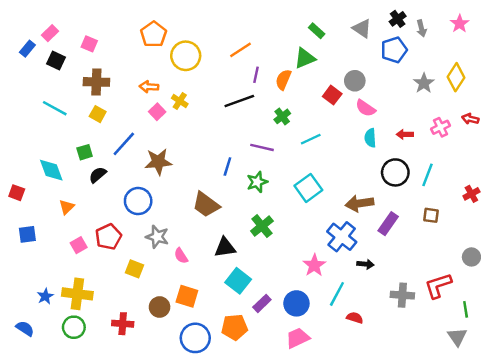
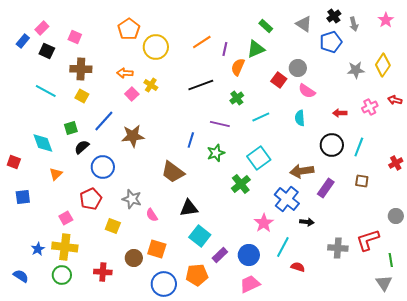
purple line: (256, 75) -> (225, 49), moved
gray star: (424, 83) -> (356, 70), turned 30
cyan semicircle: (370, 138) -> (300, 118), moved
blue circle: (138, 201) -> (103, 167), moved
green cross: (262, 226) -> (241, 184), moved
pink square: (79, 245) -> (66, 218), moved

